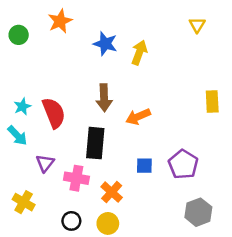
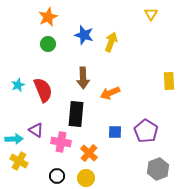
yellow triangle: (197, 25) -> (151, 14), moved
green circle: (19, 35) -> (48, 44), moved
cyan arrow: (17, 135) -> (14, 139), moved, turned -48
purple triangle: (45, 163) -> (36, 130), turned -35

